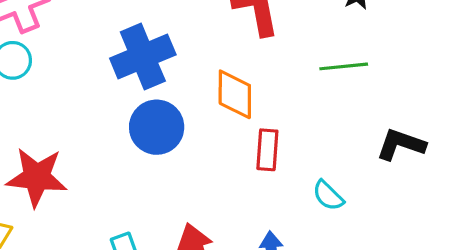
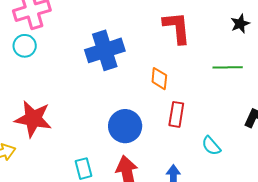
orange diamond: (235, 94) -> (159, 79), size x0.7
blue circle: (157, 127) -> (125, 126), moved

